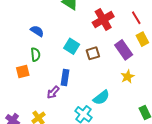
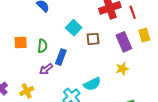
red line: (136, 18) -> (133, 12), moved
green semicircle: (35, 54) -> (42, 46), moved

